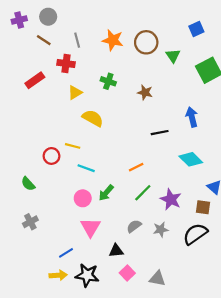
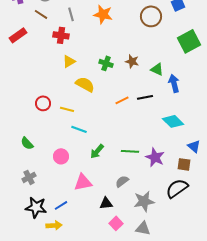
brown circle: (146, 42) -> (151, 16), moved
green triangle: (173, 56) -> (157, 69), moved, turned -32
red rectangle: (35, 80) -> (18, 35), moved
green cross: (108, 81) -> (106, 63), moved
red circle: (51, 156) -> (43, 103), moved
orange line: (136, 167) -> (122, 100), moved
green line: (143, 193) -> (130, 151), turned 48
pink circle: (83, 198) -> (61, 156), moved
pink triangle: (90, 227) -> (83, 182), turned 48
gray star: (161, 230) -> (144, 201), moved, size x1.5
black star: (87, 275) -> (36, 207), moved

